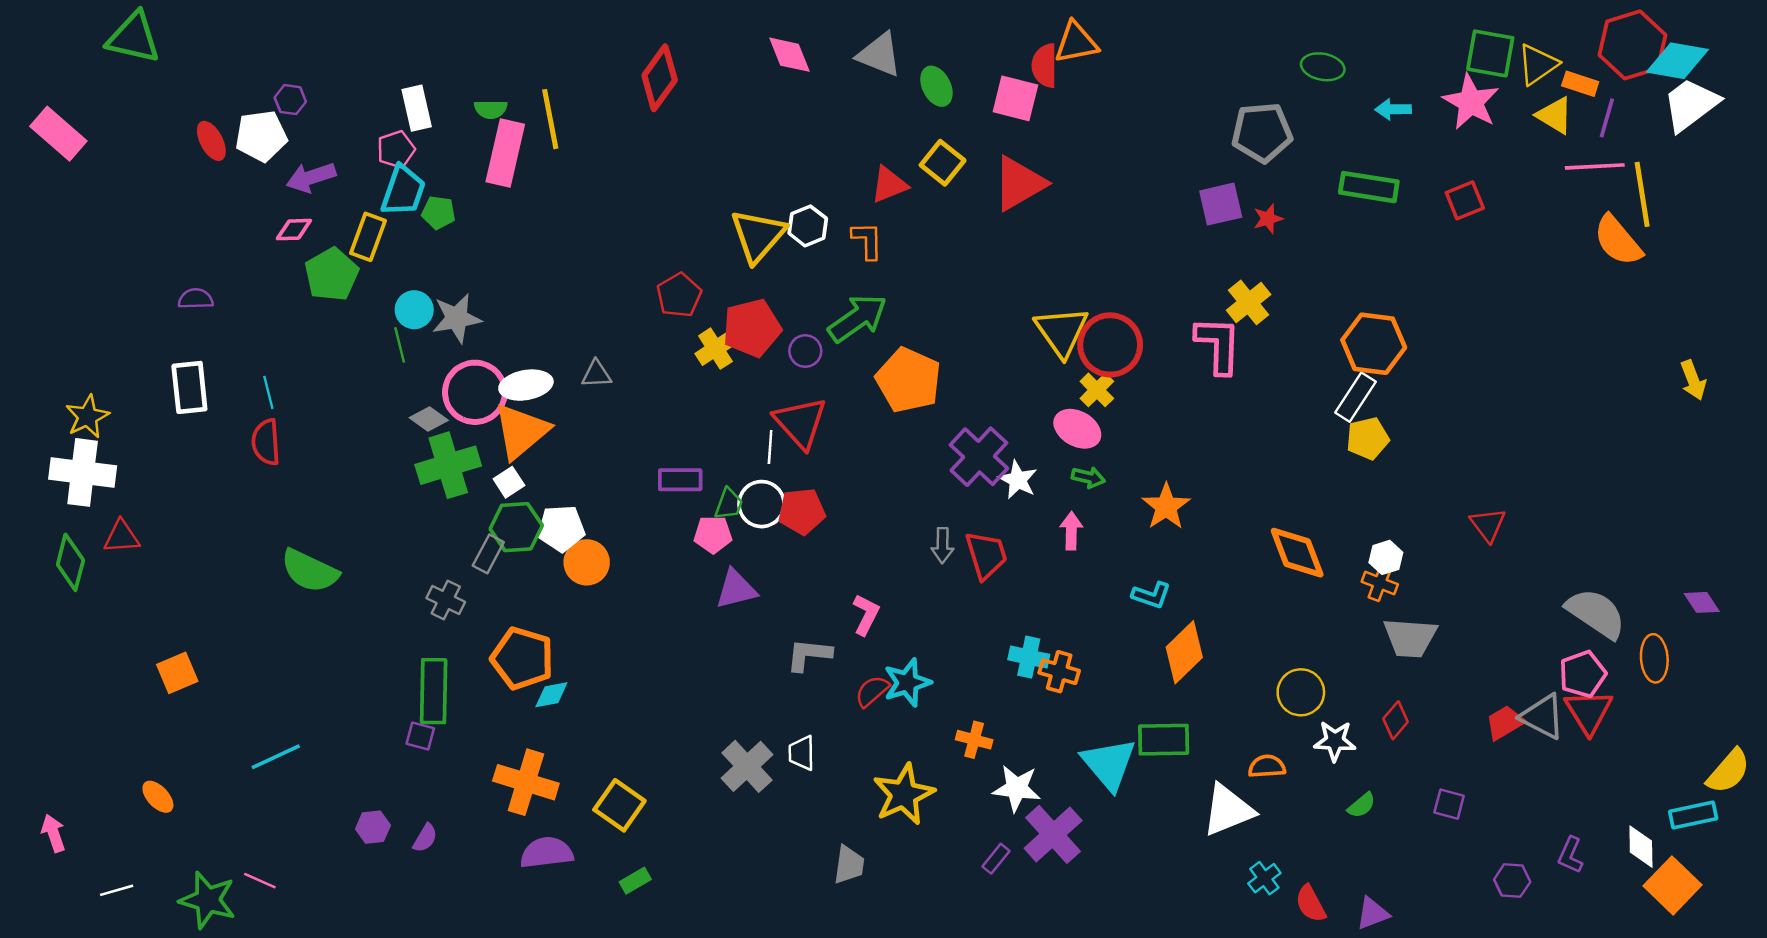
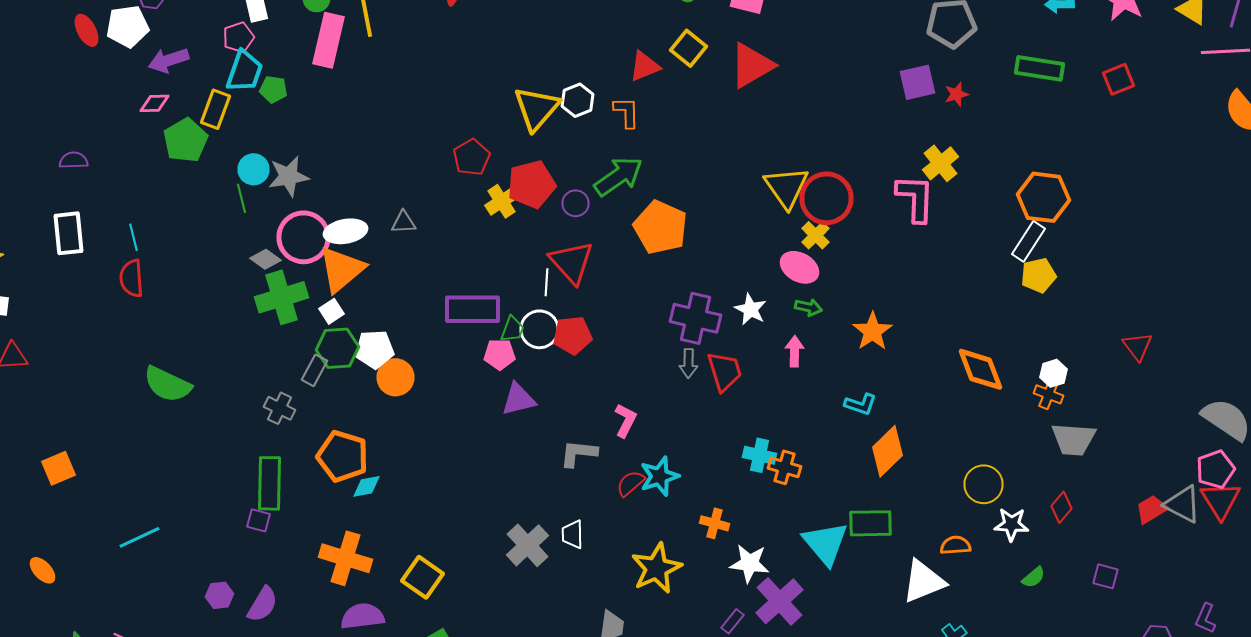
purple cross: (979, 457) -> (696, 318), moved, turned -30
purple rectangle: (680, 480) -> (472, 309), size x1.5
purple semicircle: (425, 838) -> (262, 604), size x1.5

